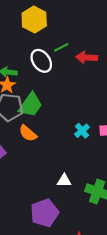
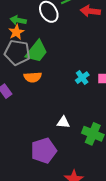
orange semicircle: (28, 133) -> (33, 77), turned -48

